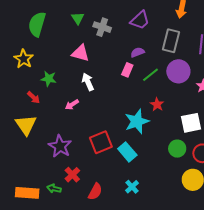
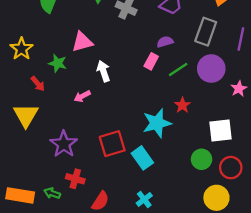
pink triangle: (80, 53) -> (82, 42), moved, turned -36
yellow star: (24, 59) -> (22, 49), moved
red cross: (72, 175) -> (75, 179), turned -35

